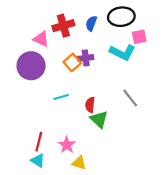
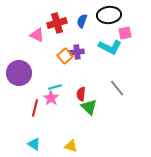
purple circle: (31, 66) -> (19, 73), moved
red line: (39, 142) -> (35, 108), moved
pink star: (67, 145) -> (51, 98), moved

